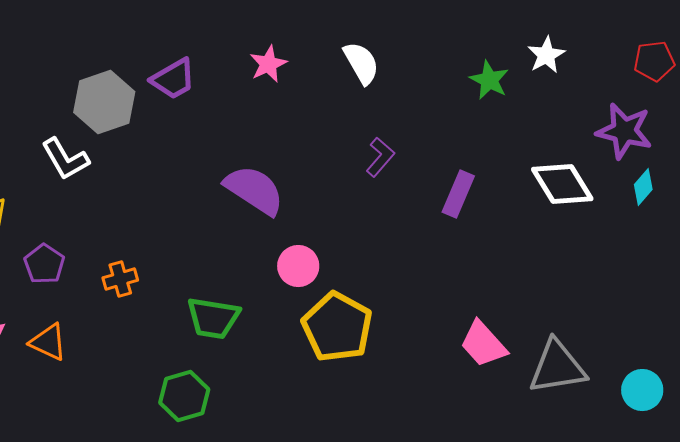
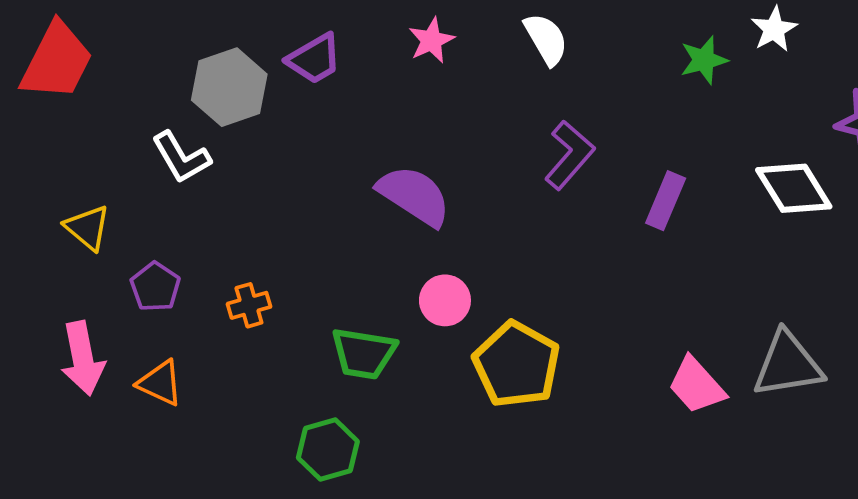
green star: (489, 80) -> (704, 60), turned 30
purple L-shape: (380, 157) -> (569, 155), size x1.4
pink circle: (298, 266) -> (445, 300), moved
gray triangle: (557, 367) -> (788, 364), moved

